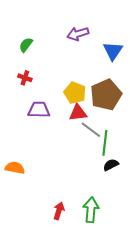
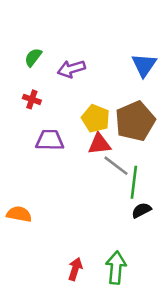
purple arrow: (78, 34) -> (71, 69), moved

